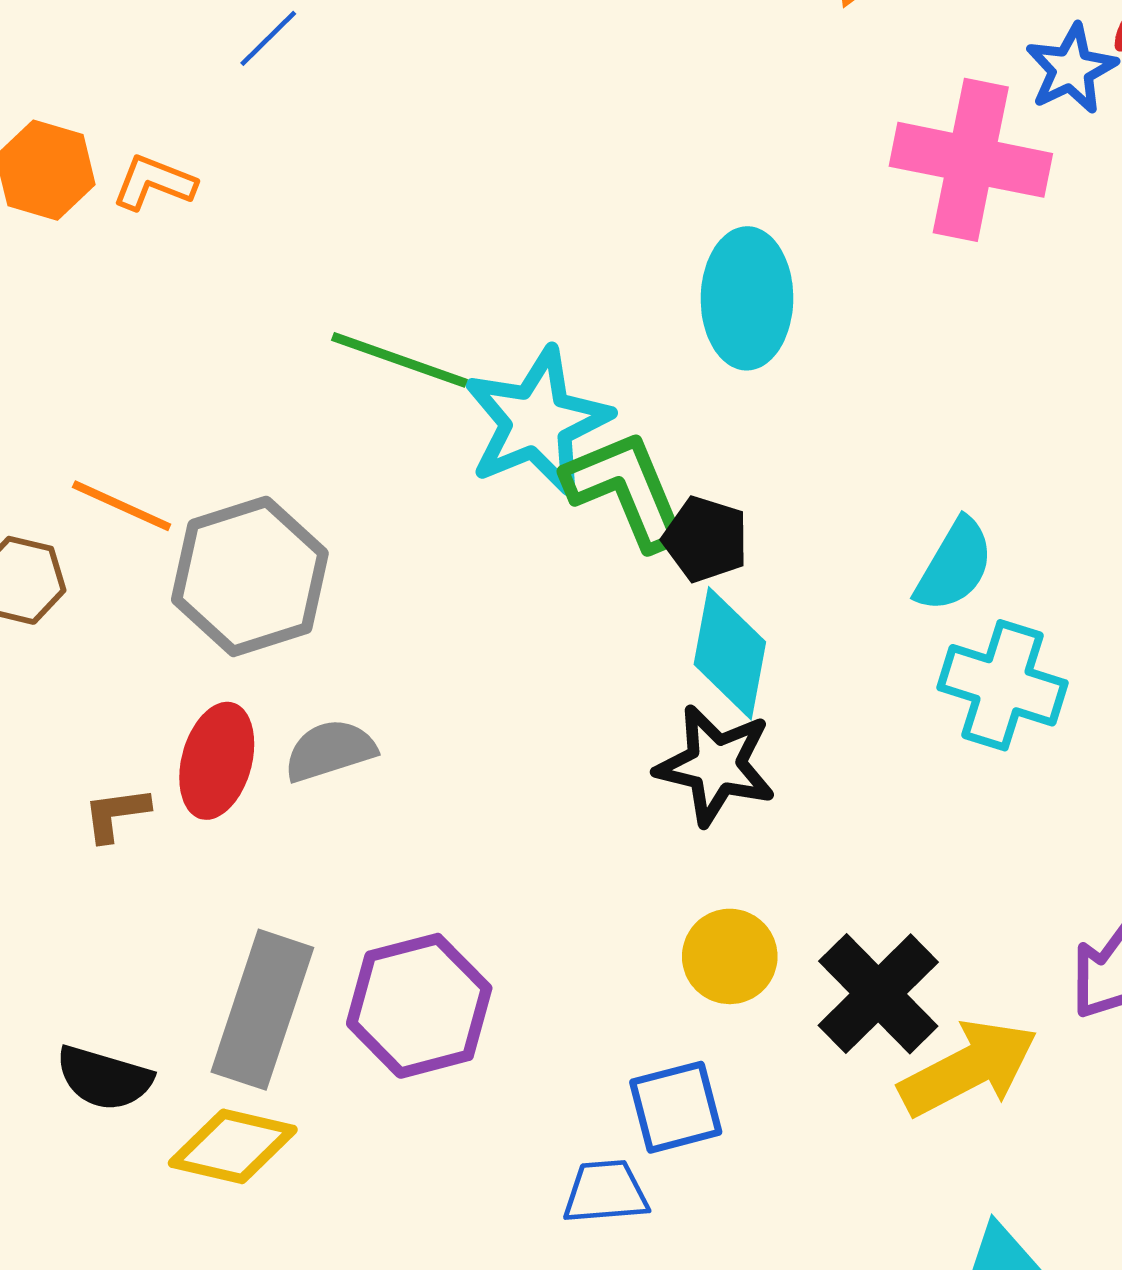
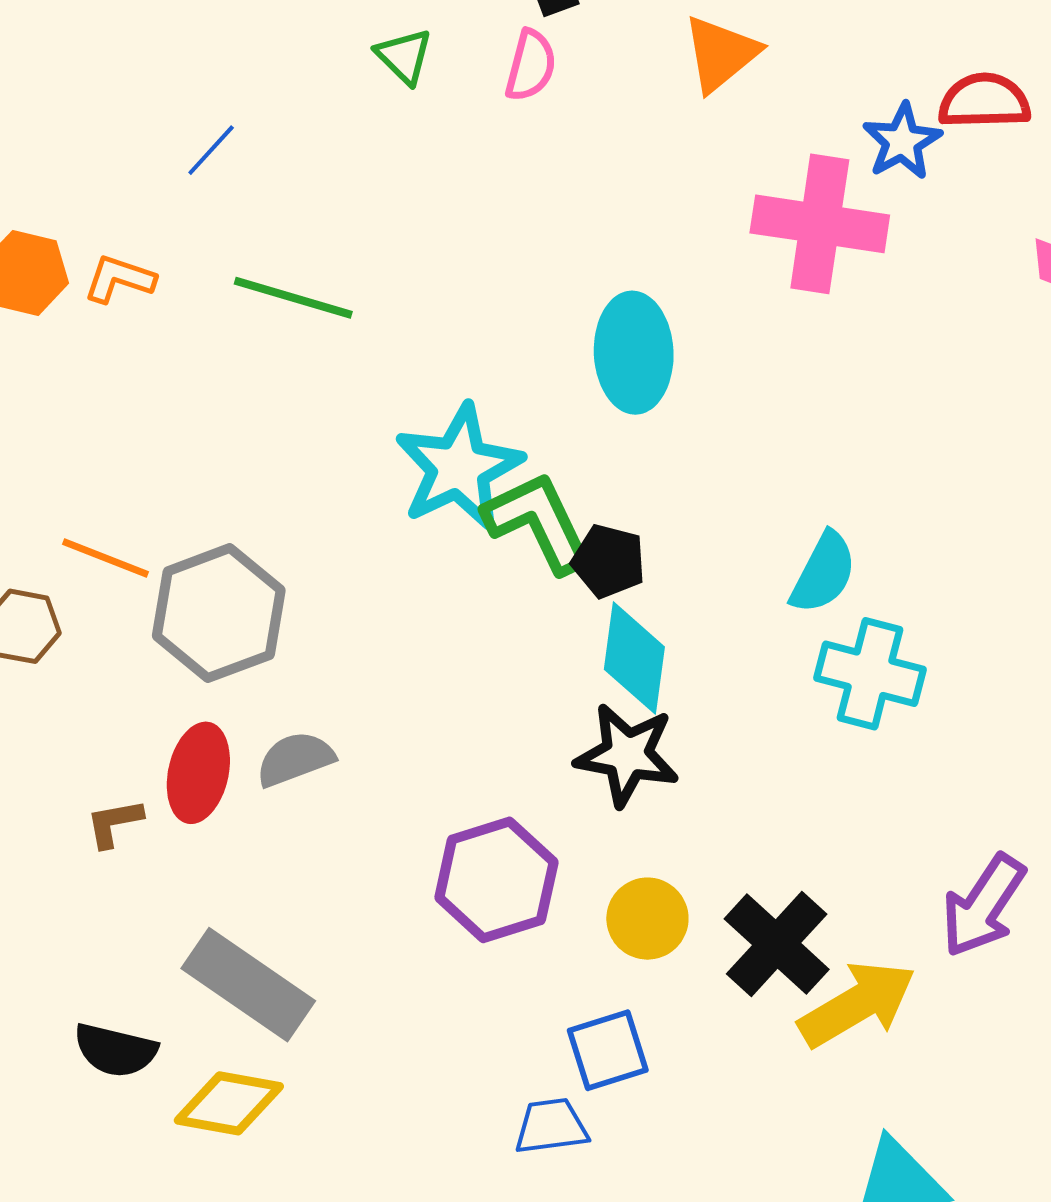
green line: (399, 360) -> (293, 298), moved
purple hexagon: (419, 1006) -> (496, 880), moved
gray rectangle: (262, 1010) -> (248, 985), turned -71

